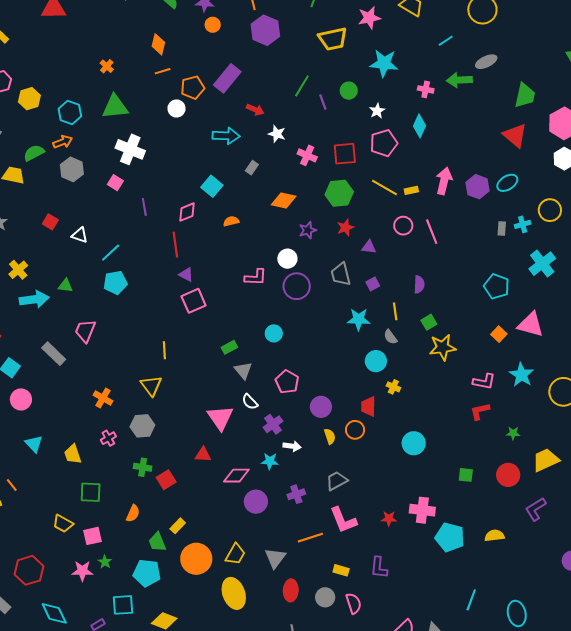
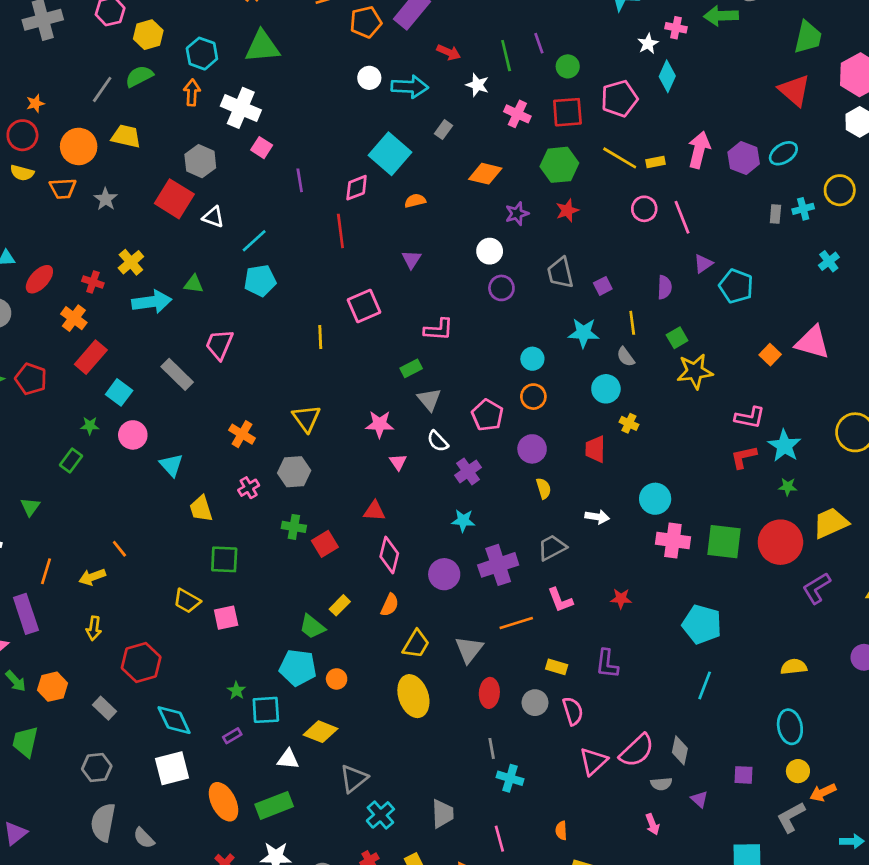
green line: (302, 86) -> (506, 56), moved, turned -45
green circle: (349, 91) -> (568, 66), moved
white circle: (176, 108) -> (369, 78), moved
white star: (377, 111) -> (648, 44), moved
orange arrow: (63, 142) -> (192, 92), turned -66
white cross: (130, 149) -> (241, 108), moved
green semicircle: (34, 153) -> (139, 76), moved
gray hexagon: (72, 169) -> (200, 161), moved
cyan square: (212, 186) -> (390, 154), size x1.4
red square: (50, 222) -> (174, 199), size x1.8
purple triangle: (369, 247) -> (703, 264), moved, turned -42
cyan cross: (542, 264) -> (829, 261), size x0.6
purple triangle: (186, 275) -> (412, 259), moved, turned 35
pink L-shape: (256, 277) -> (439, 330), moved
purple circle: (297, 286) -> (501, 288), size x0.7
cyan pentagon: (497, 286) -> (736, 286), moved
cyan circle: (274, 333) -> (532, 359), moved
yellow line: (164, 350) -> (320, 337), moved
cyan star: (521, 375) -> (784, 446), moved
pink triangle: (220, 418) -> (398, 462), size x0.5
orange circle: (355, 430) -> (533, 397), moved
cyan triangle: (34, 444) -> (171, 465), moved
white arrow: (292, 446) -> (597, 517), moved
green square: (466, 475) -> (724, 542), size x1.8
red circle: (508, 475) -> (780, 542), size x1.4
pink diamond: (236, 476) -> (389, 555), moved, turned -76
purple cross: (296, 494) -> (498, 565), size x1.6
pink cross: (422, 510) -> (673, 541), moved
orange semicircle: (133, 513) -> (390, 605), moved
pink L-shape: (343, 520) -> (560, 600), size x0.7
yellow semicircle: (494, 536) -> (794, 667), moved
green trapezoid: (157, 542) -> (312, 627), turned -30
orange circle: (196, 559) -> (337, 679), moved, size x0.5
green star: (105, 562) -> (236, 691), moved
pink star: (82, 571) -> (380, 424), moved
cyan line: (471, 600) -> (705, 685), moved

